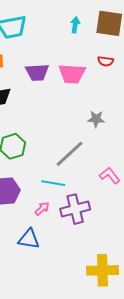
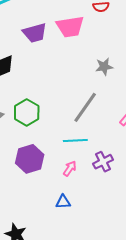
purple cross: (75, 209) -> (103, 162), size x0.7
blue triangle: (29, 239) -> (63, 202), size x0.7

